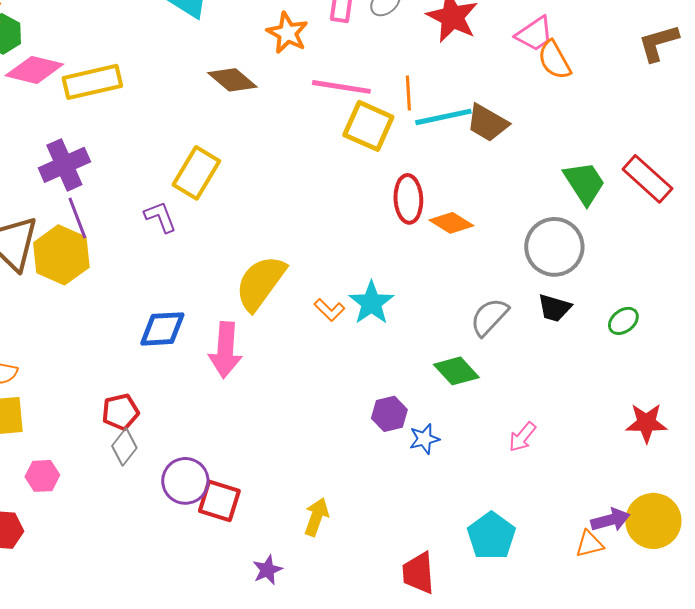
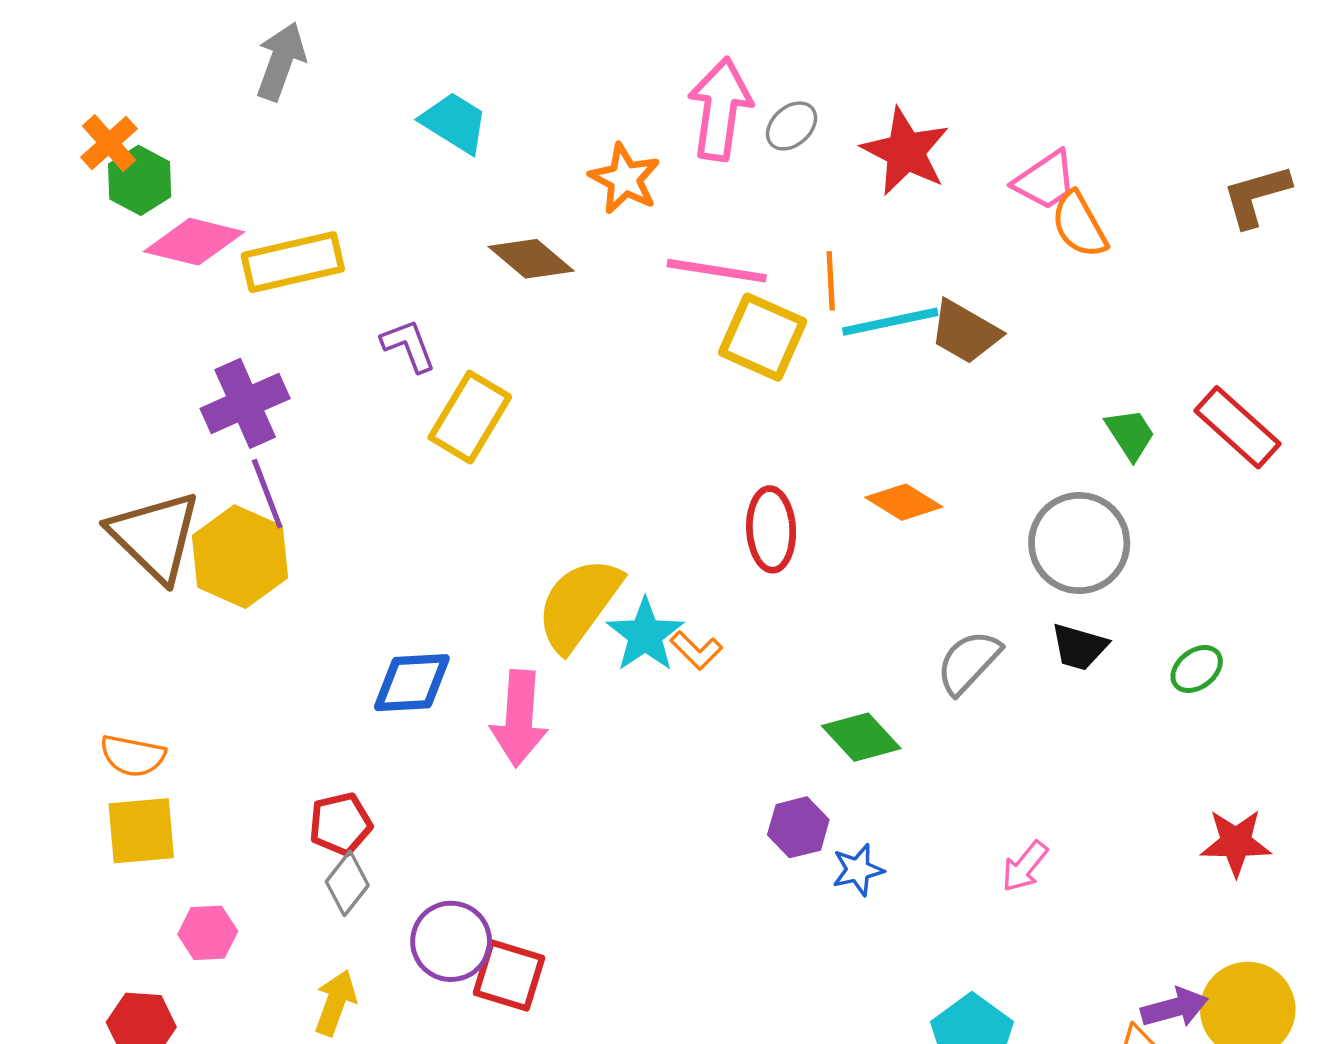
green trapezoid: (584, 183) -> (1130, 434), size x0.7
red ellipse: (408, 199) -> (771, 529), moved
purple L-shape: (160, 217) -> (409, 346), moved
cyan star: (371, 303) -> (645, 635), moved
green diamond: (456, 371) -> (861, 737), moved
yellow arrow: (316, 517) -> (335, 1003), moved

